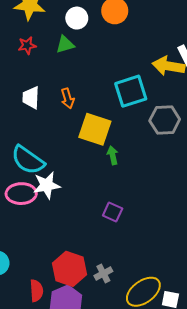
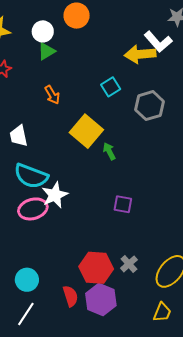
green triangle: (65, 44) -> (46, 51), moved
cyan square: (131, 91) -> (111, 87), size x0.6
white trapezoid: (31, 98) -> (19, 136), moved
orange arrow: (68, 98) -> (52, 95), moved
yellow square: (95, 129) -> (86, 131), turned 36

